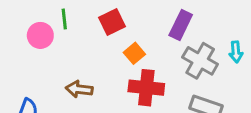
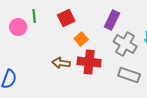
brown arrow: (79, 89) -> (61, 63), moved

